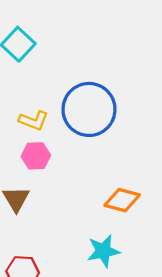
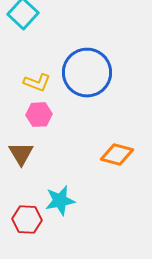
cyan star: (103, 251) -> (60, 201), moved

